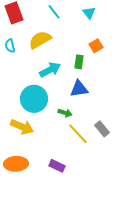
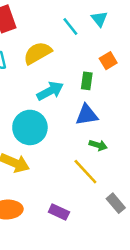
cyan line: (54, 12) -> (70, 27), moved
green arrow: (65, 113) -> (98, 145), moved
gray rectangle: (102, 129) -> (116, 203), moved

